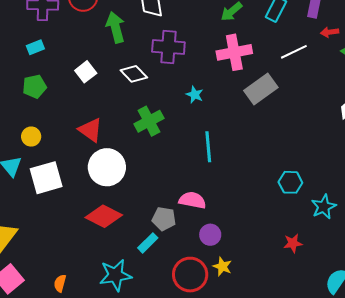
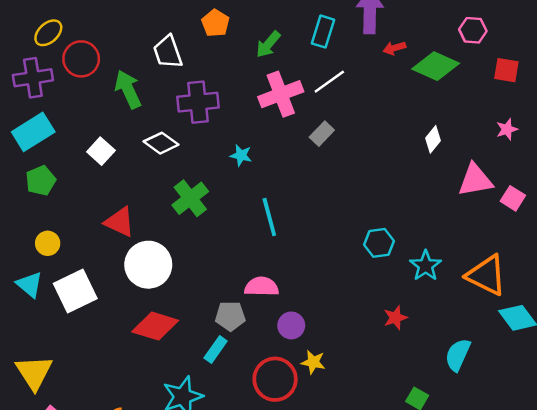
cyan rectangle: (35, 47) -> (33, 132), size x1.8
white line: (294, 52) -> (329, 82), moved
gray rectangle: (261, 89) -> (322, 134), size x0.6

